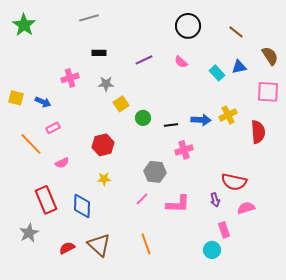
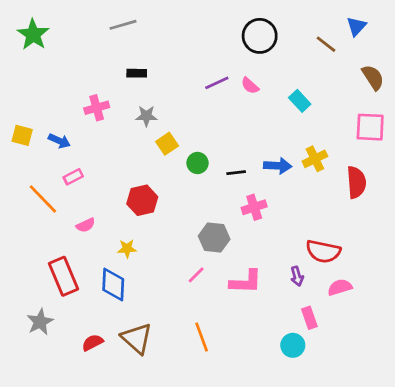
purple line: (144, 60) -> (217, 83), moved
blue triangle: (239, 67) -> (356, 26), moved, turned -35
yellow star: (104, 179) -> (127, 249), moved

